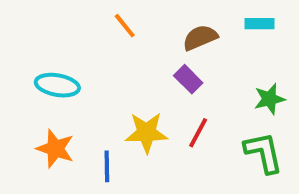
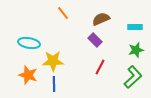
cyan rectangle: (260, 24) -> (135, 27), moved
yellow star: (147, 133) -> (53, 61), moved
green L-shape: (263, 153) -> (133, 77), turned 60

